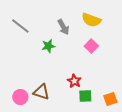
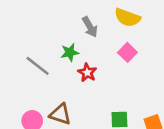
gray line: (20, 26) -> (38, 66), moved
red star: (74, 81) -> (87, 73), moved

